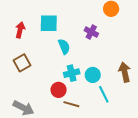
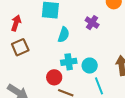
red arrow: (20, 30) -> (16, 23), moved
cyan semicircle: (64, 46) -> (64, 35), turned 35

